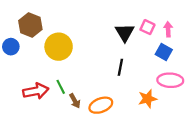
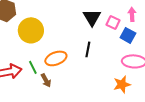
pink square: (147, 27) -> (113, 22), moved
orange star: (147, 99) -> (122, 84), moved
orange ellipse: (101, 105) -> (56, 58), moved

